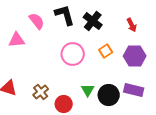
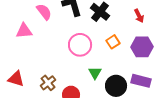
green triangle: (88, 90) -> (95, 73), moved

